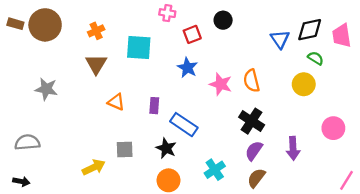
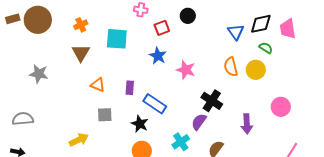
brown rectangle: (15, 24) -> (13, 19), turned -32
orange semicircle: (252, 81) -> (231, 67), moved
gray square: (125, 149) -> (105, 115), moved
purple semicircle: (254, 151) -> (199, 122), moved

